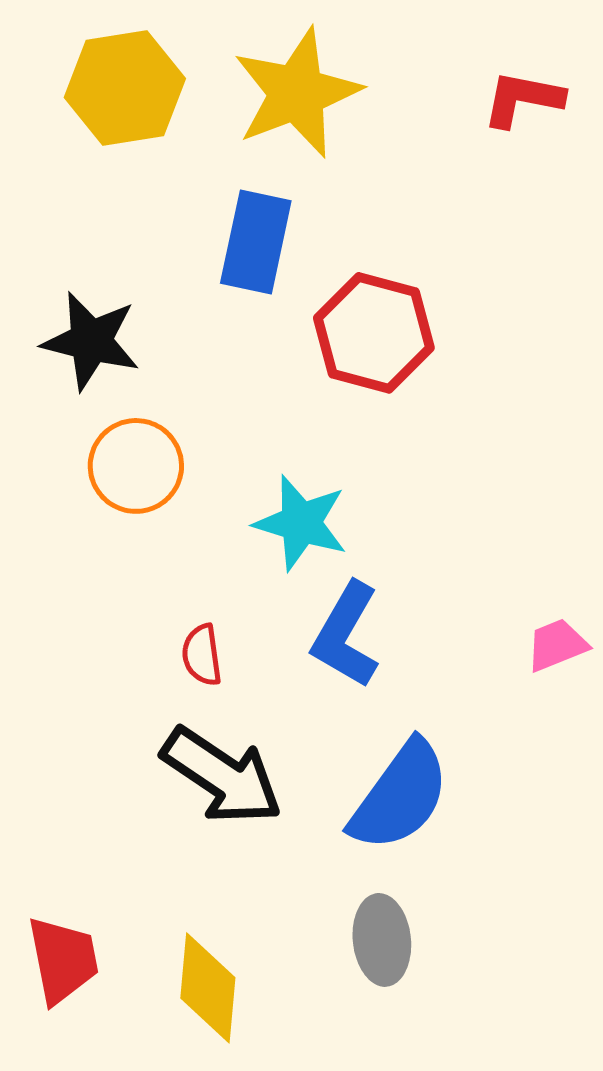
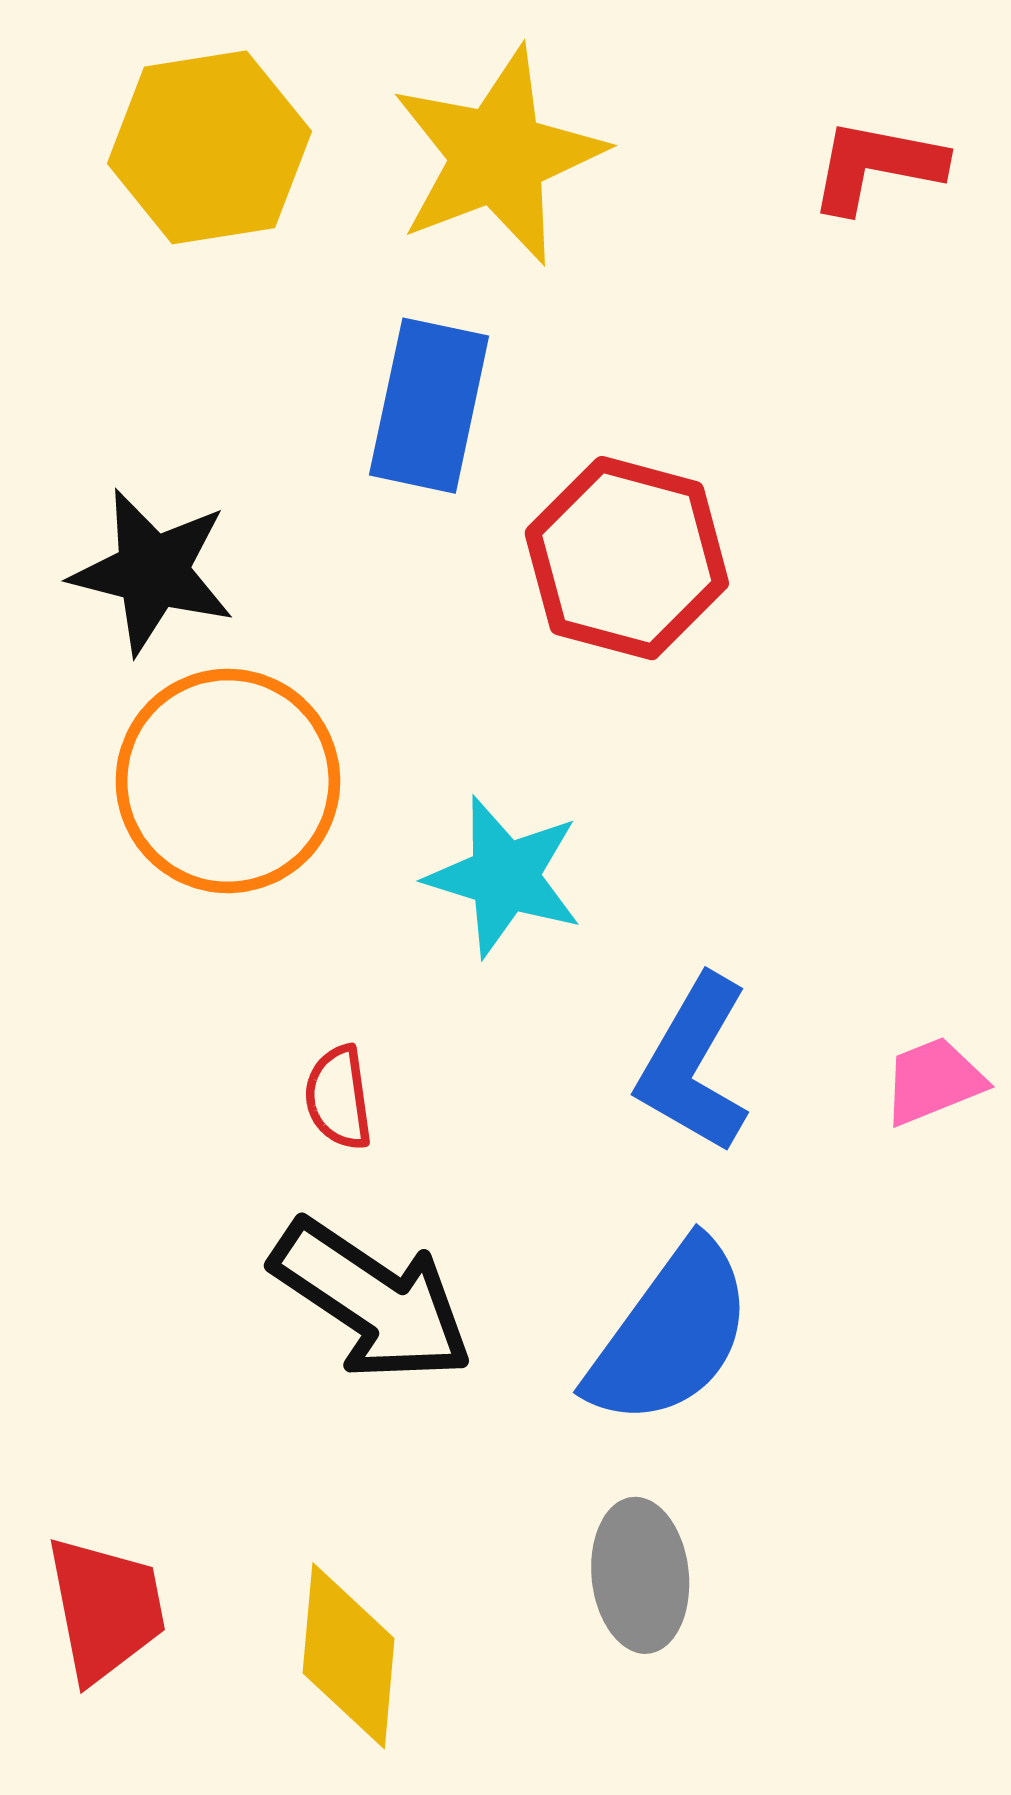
orange circle: (136, 466) -> (228, 781), size x1.4
blue L-shape: (346, 635) -> (694, 1064), moved

